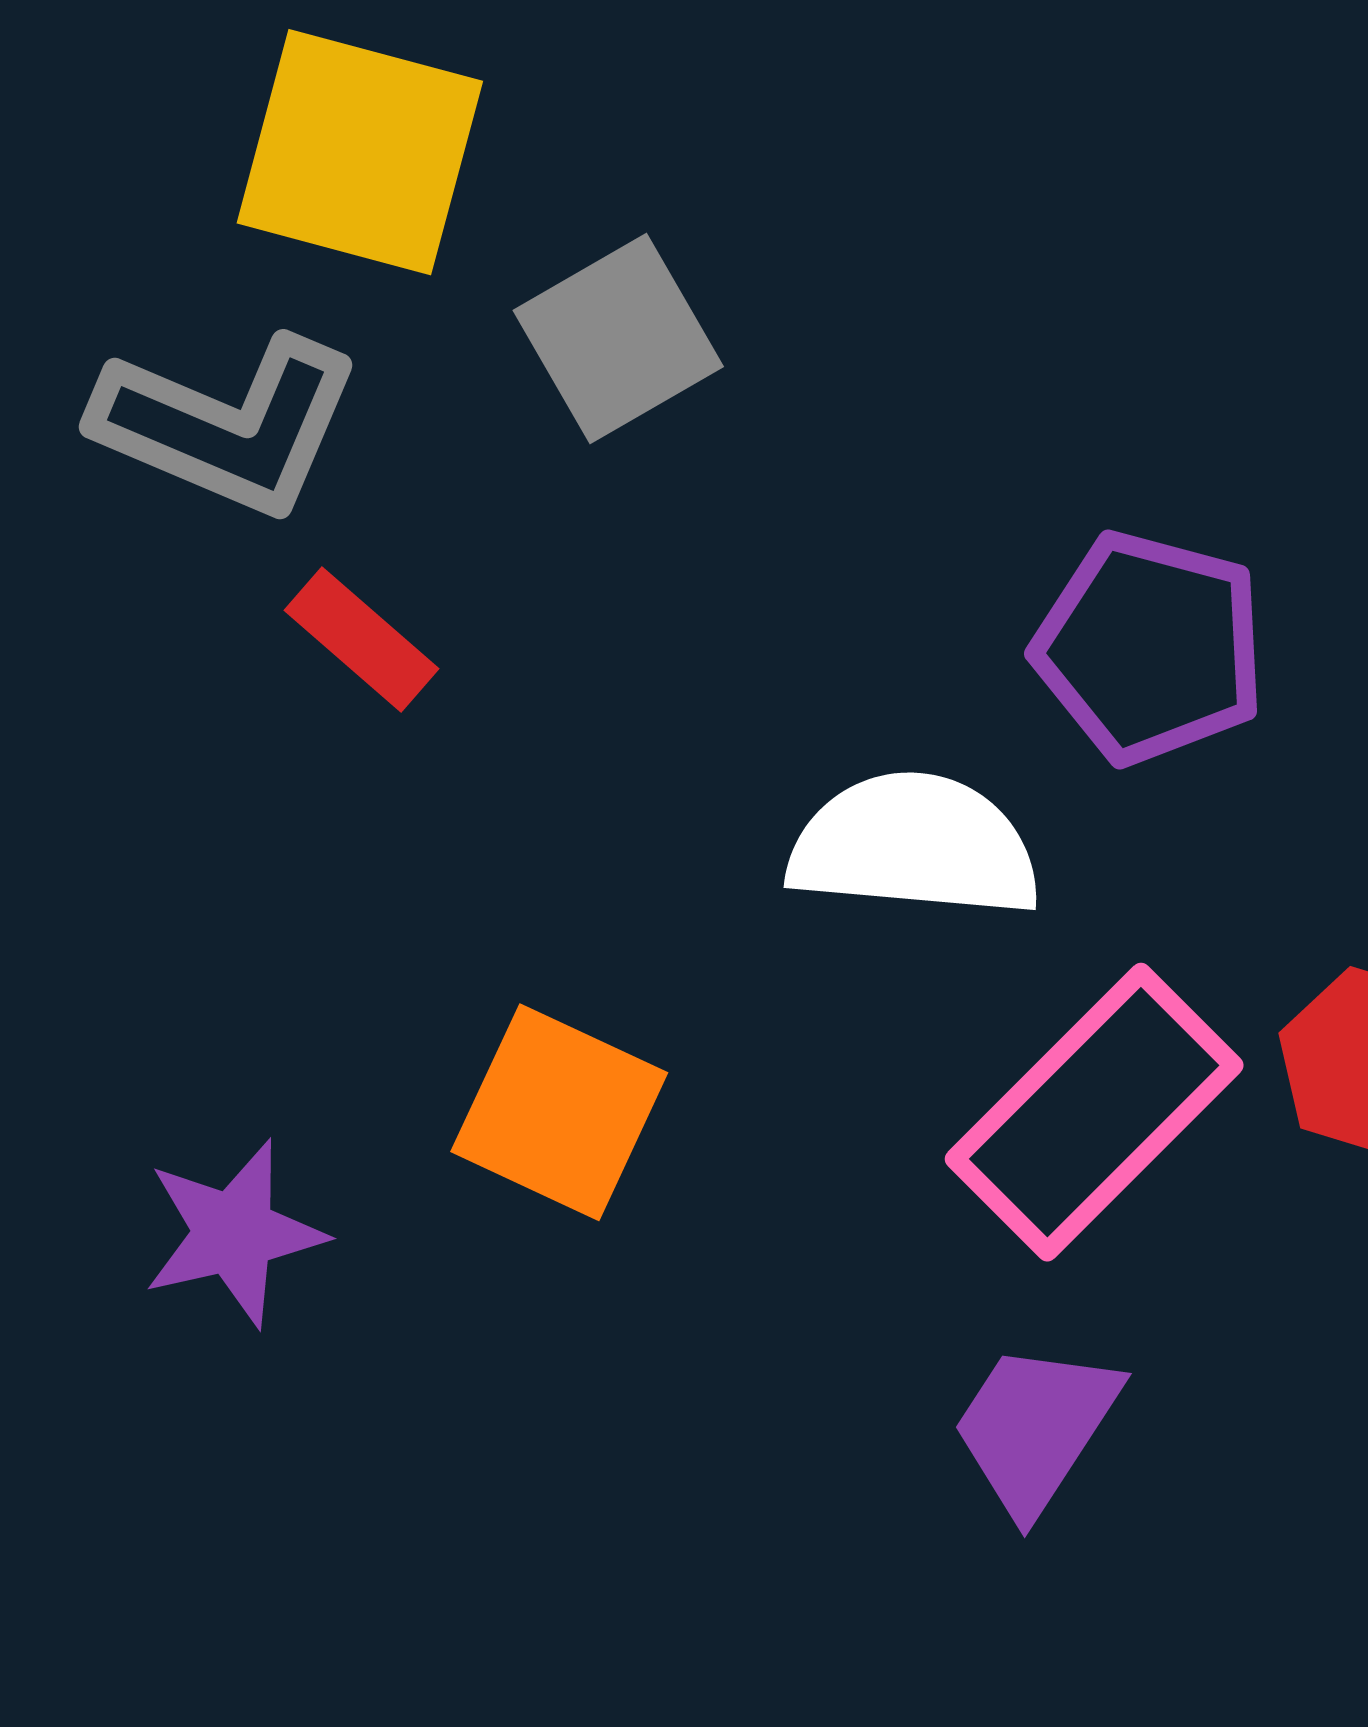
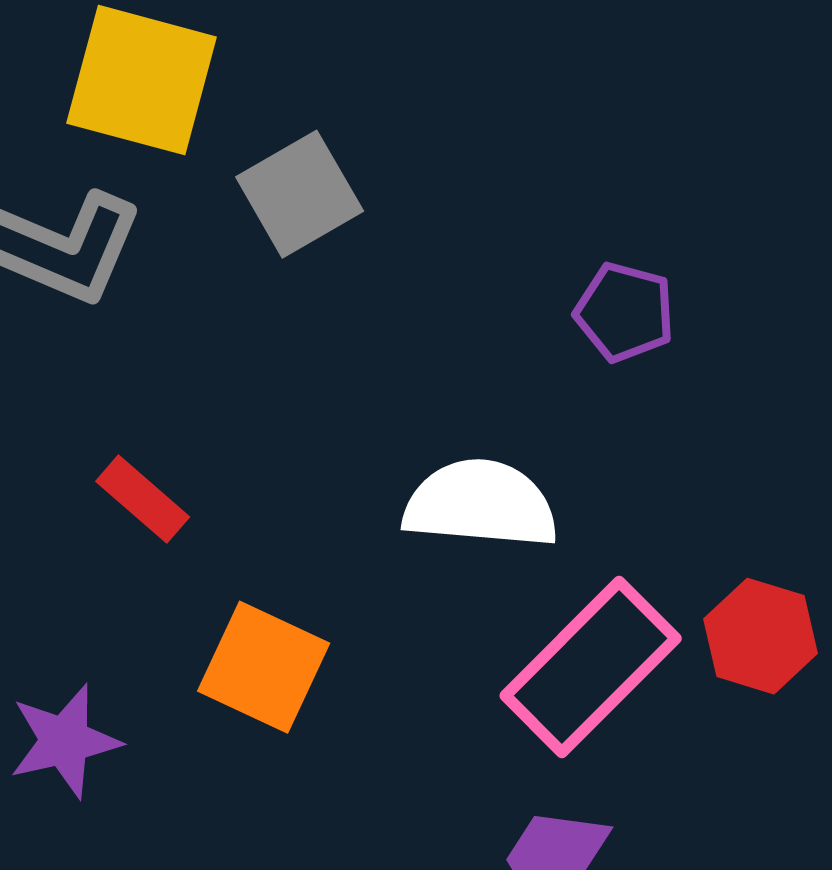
red rectangle: (361, 639) -> (143, 499), moved
purple pentagon: (1150, 648) -> (625, 312), moved, size x0.7

